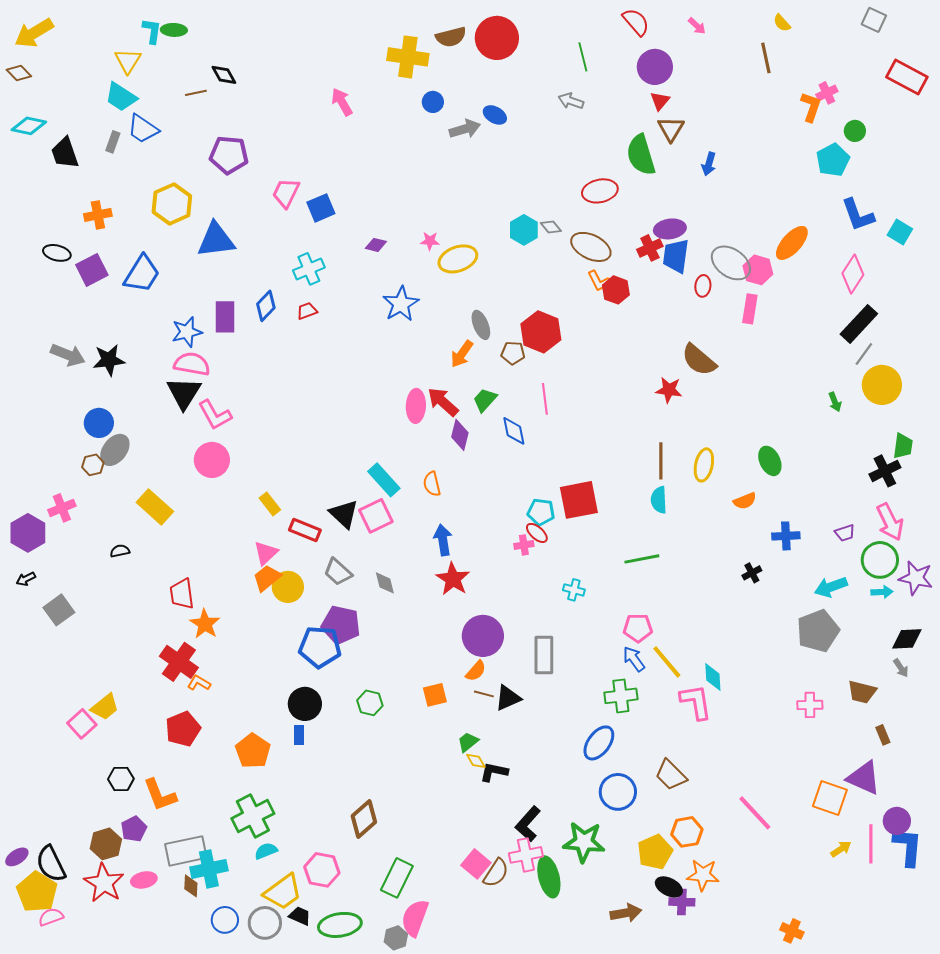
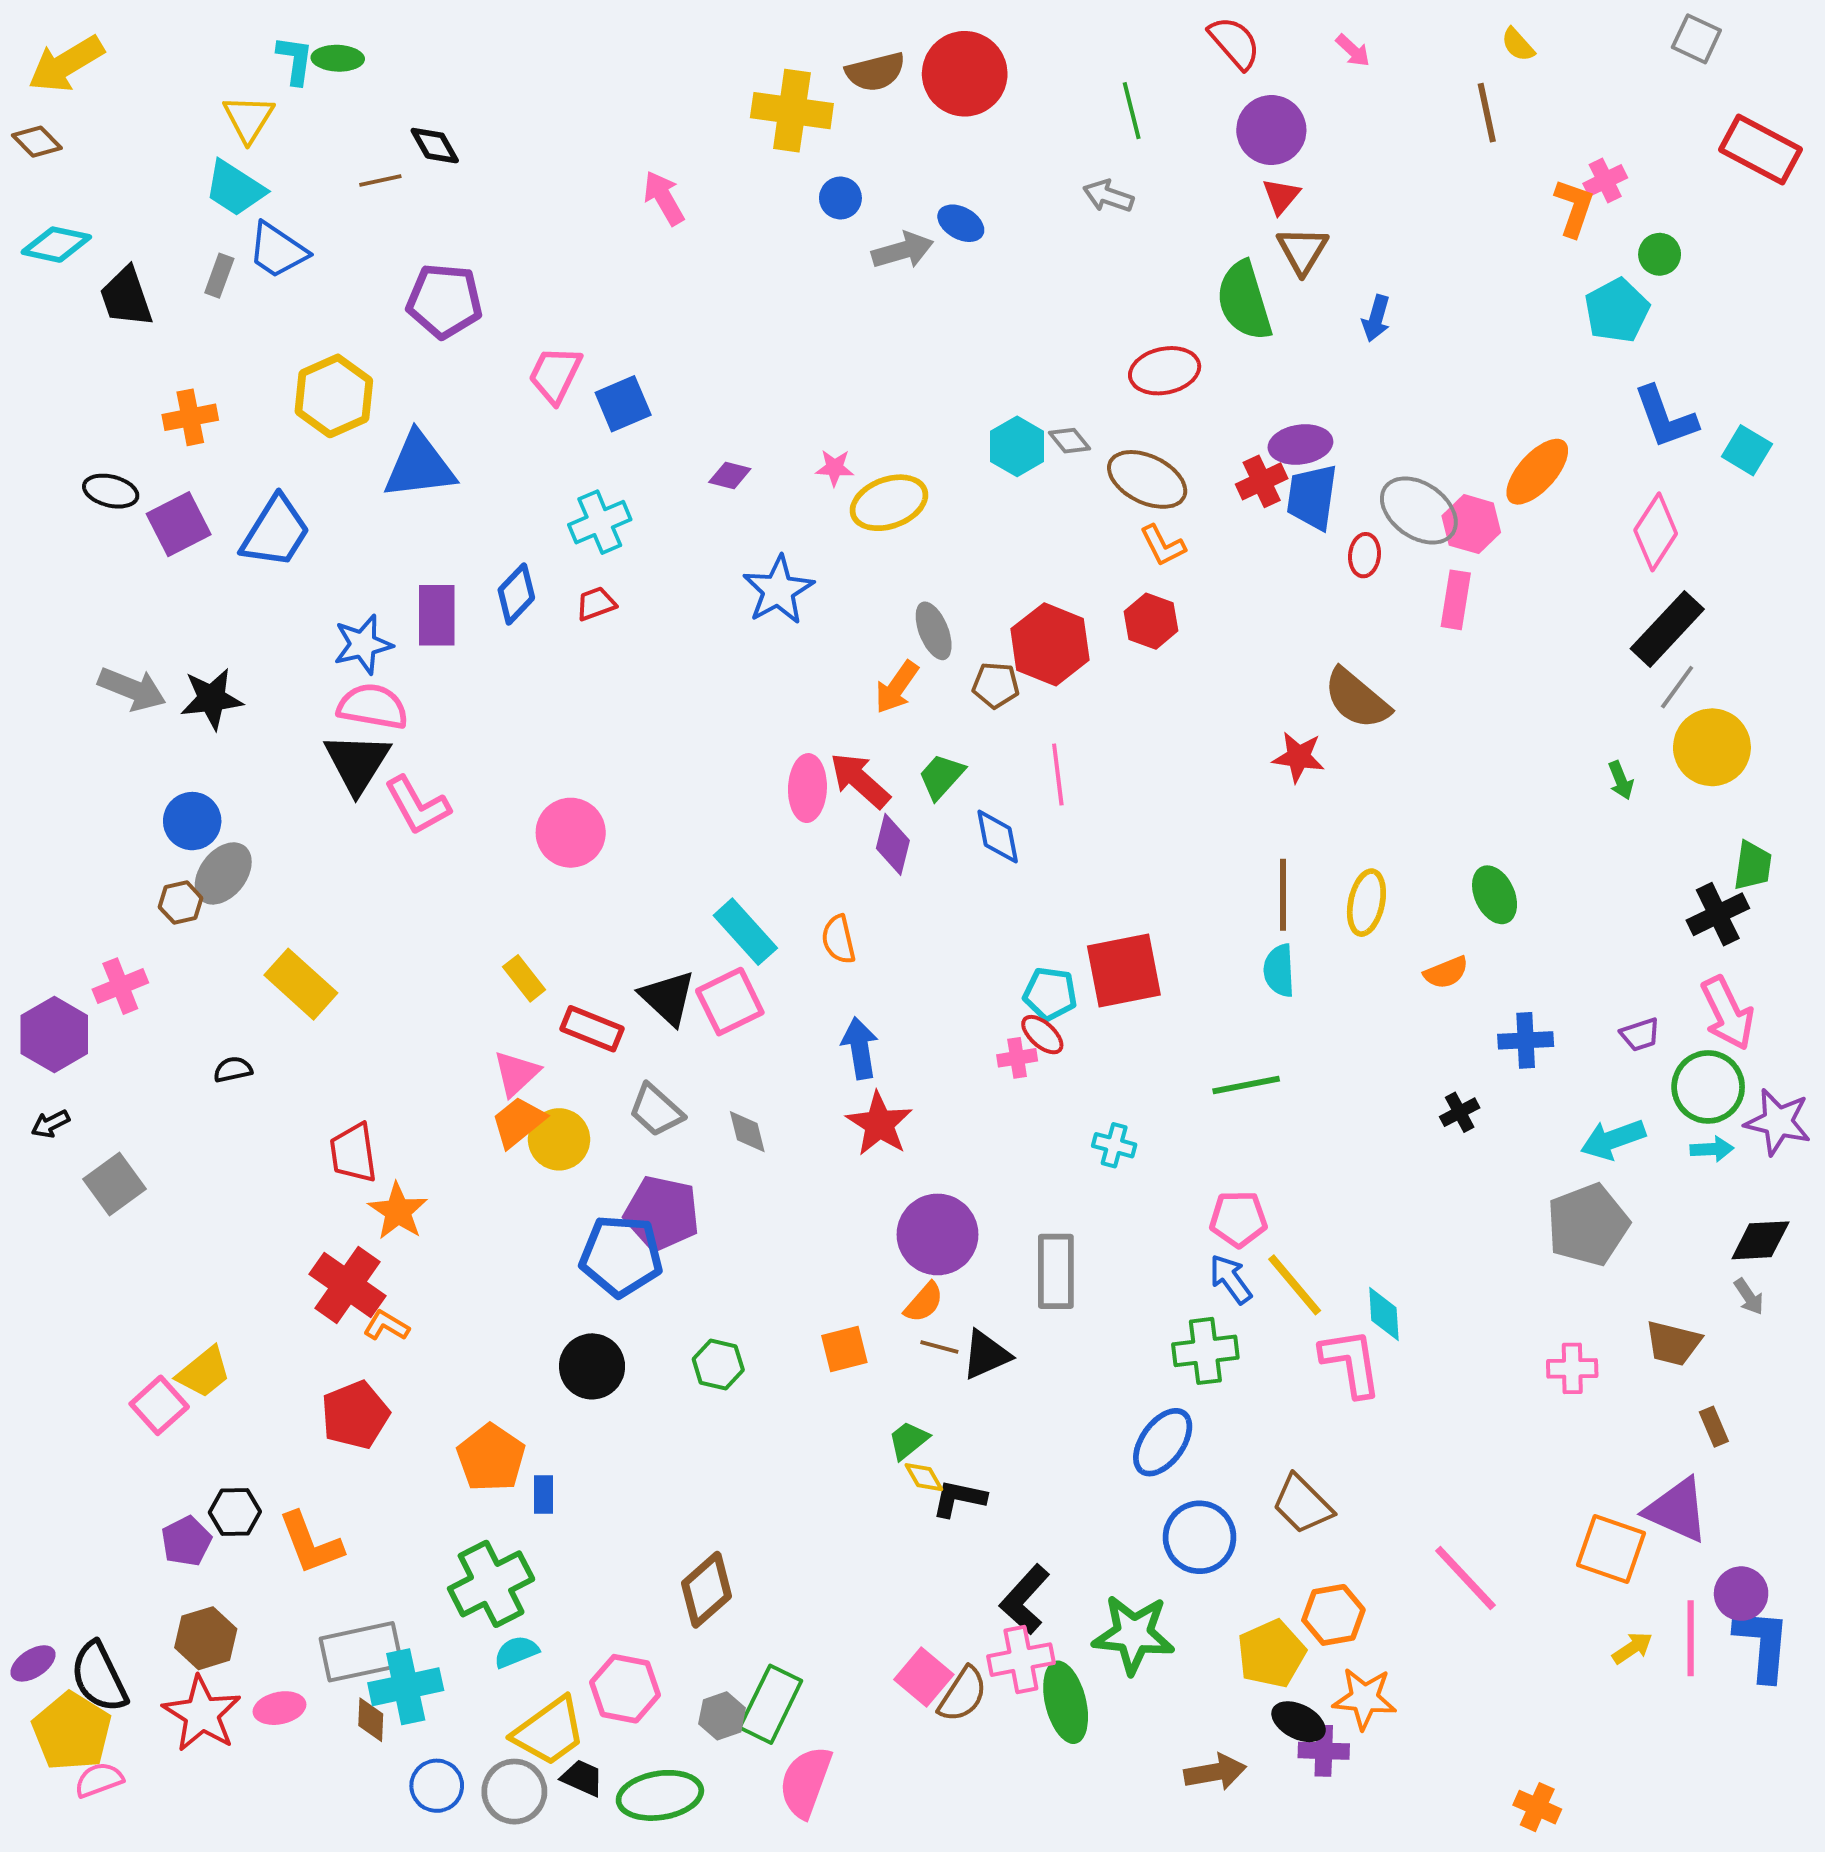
red hexagon: (616, 290) -> (1151, 621), moved
pink circle: (212, 460) -> (571, 833), moved
blue rectangle: (299, 735) -> (543, 1495), moved
purple pentagon: (134, 829) -> (186, 1541), moved
gray hexagon: (396, 938) -> (722, 1716), moved

